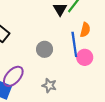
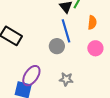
blue line: (74, 44) -> (66, 31), moved

